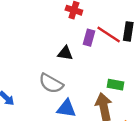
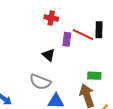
black triangle: (65, 53) -> (49, 55), turned 40

